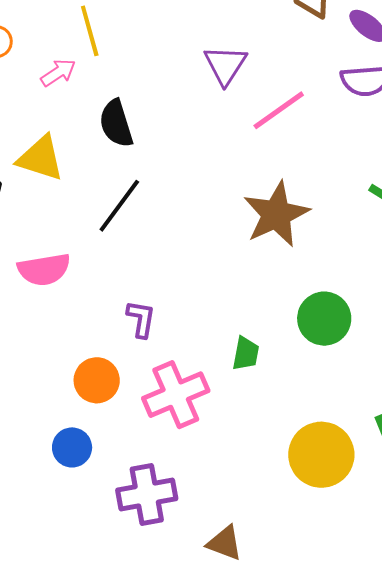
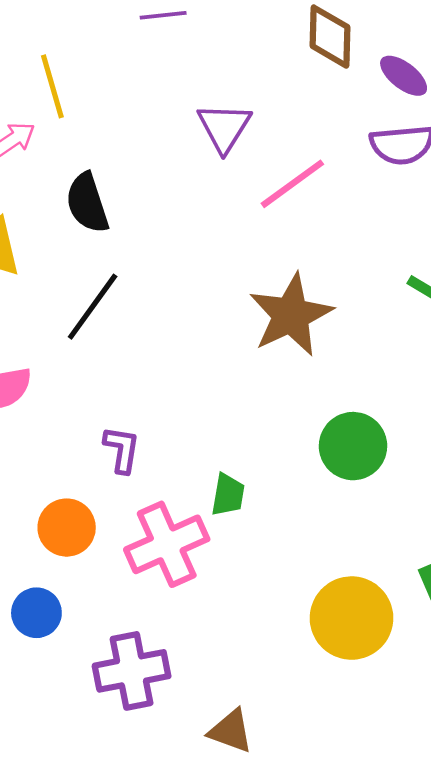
green trapezoid: (246, 354) -> (228, 495), moved

